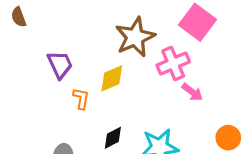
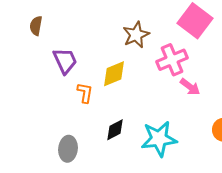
brown semicircle: (19, 17) -> (36, 26), moved, turned 30
brown star: (135, 37) -> (136, 35), size x0.7

